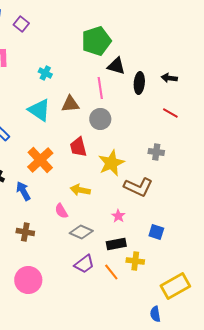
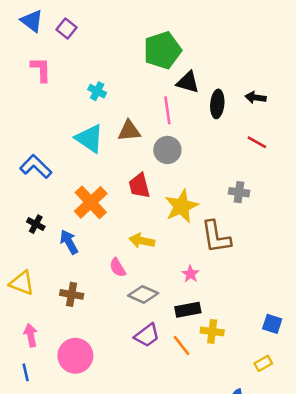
brown L-shape: (138, 187) -> (216, 237), turned 56
blue square: (156, 232) -> (272, 324), moved
yellow rectangle: (175, 286) -> (263, 363), size x0.5

